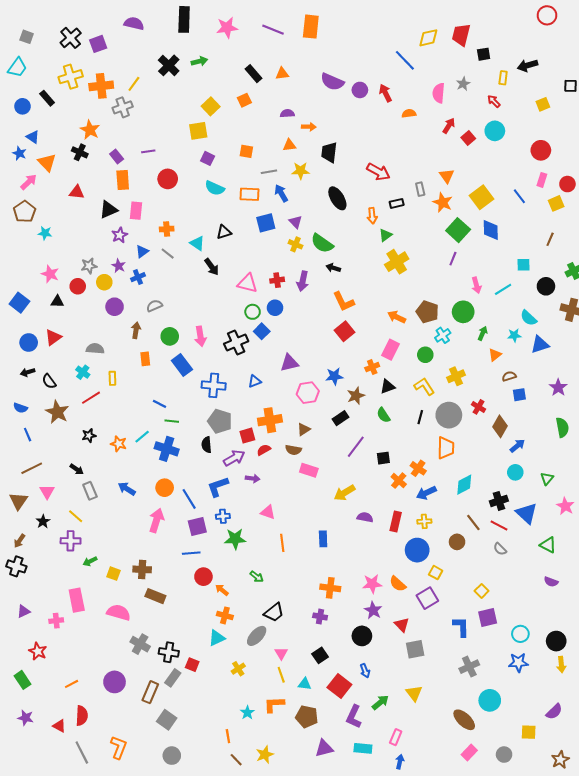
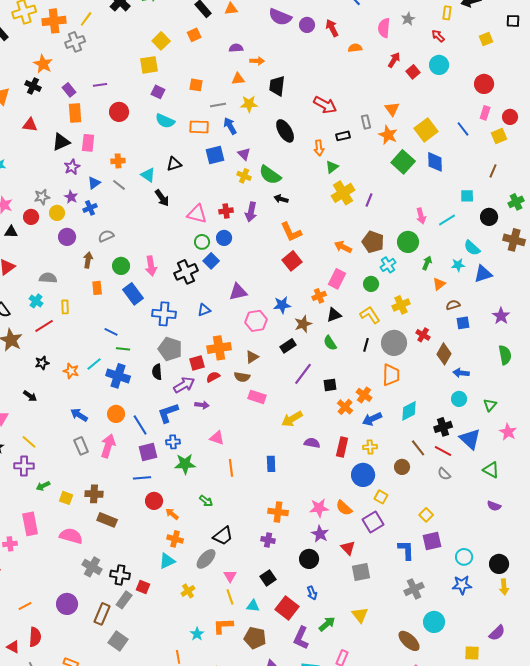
purple line: (453, 259) -> (369, 200), moved
blue arrow: (517, 446) -> (461, 373), turned -133
gray rectangle: (90, 491) -> (81, 446), moved

